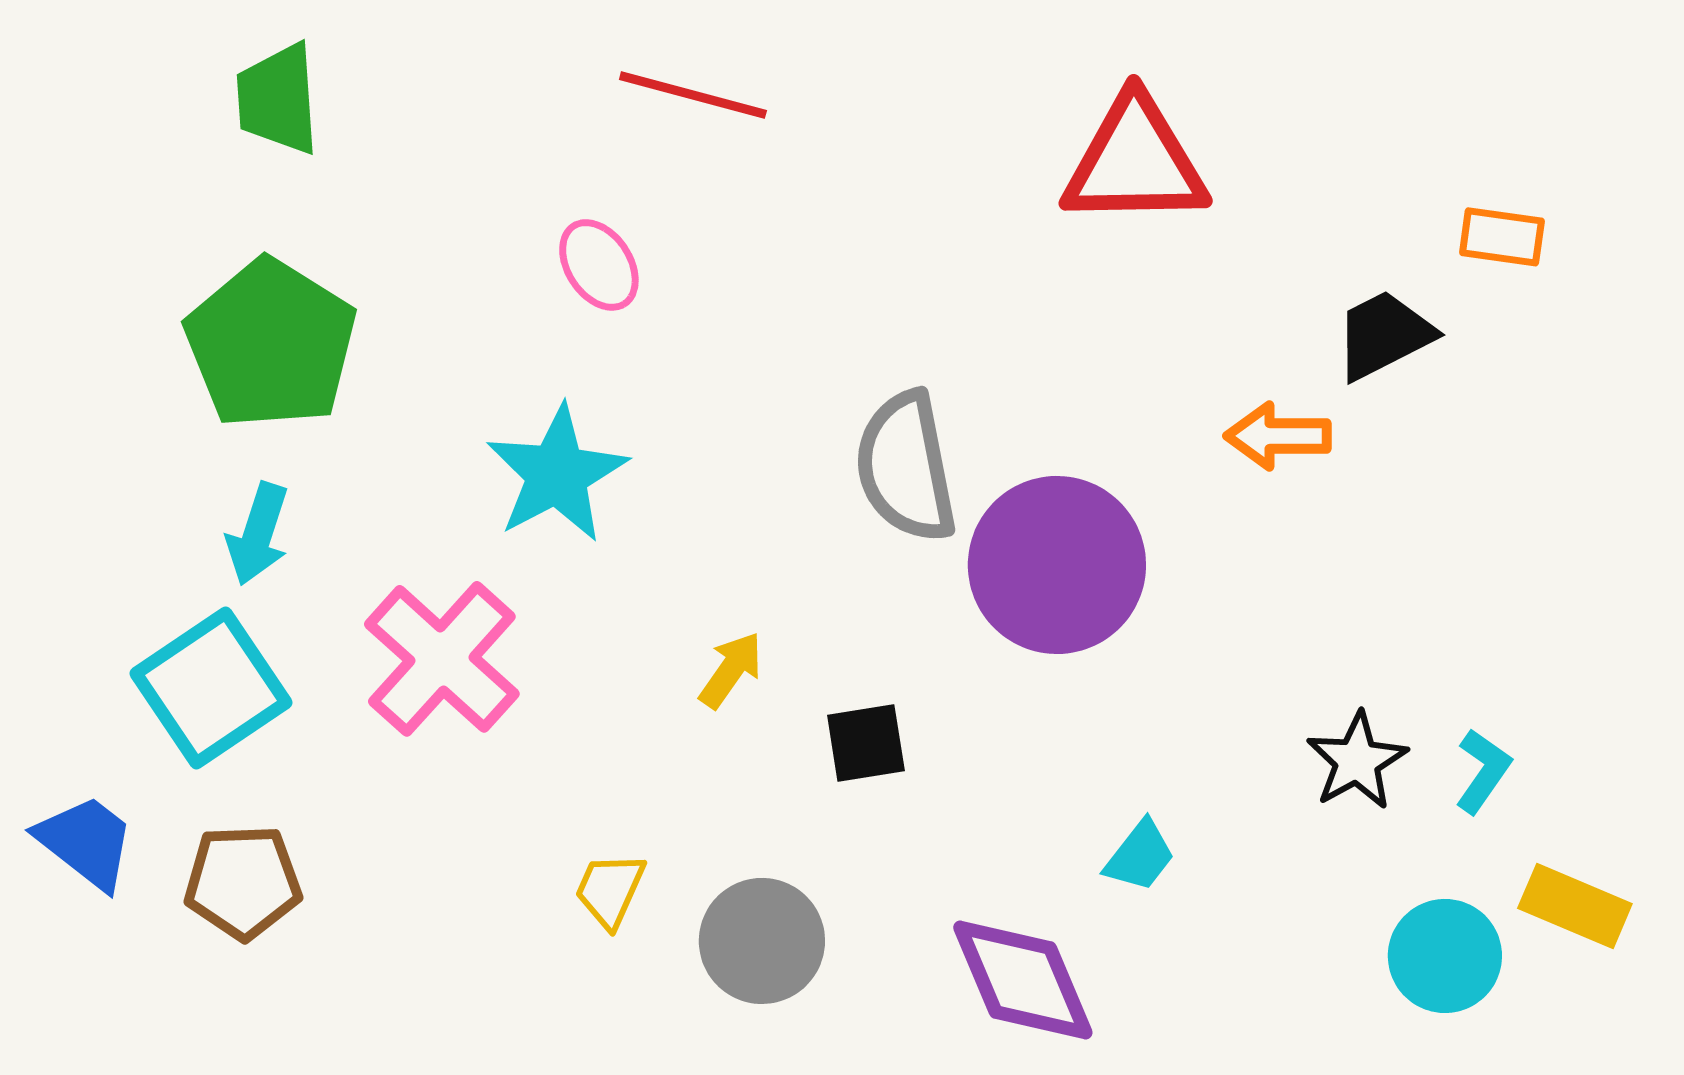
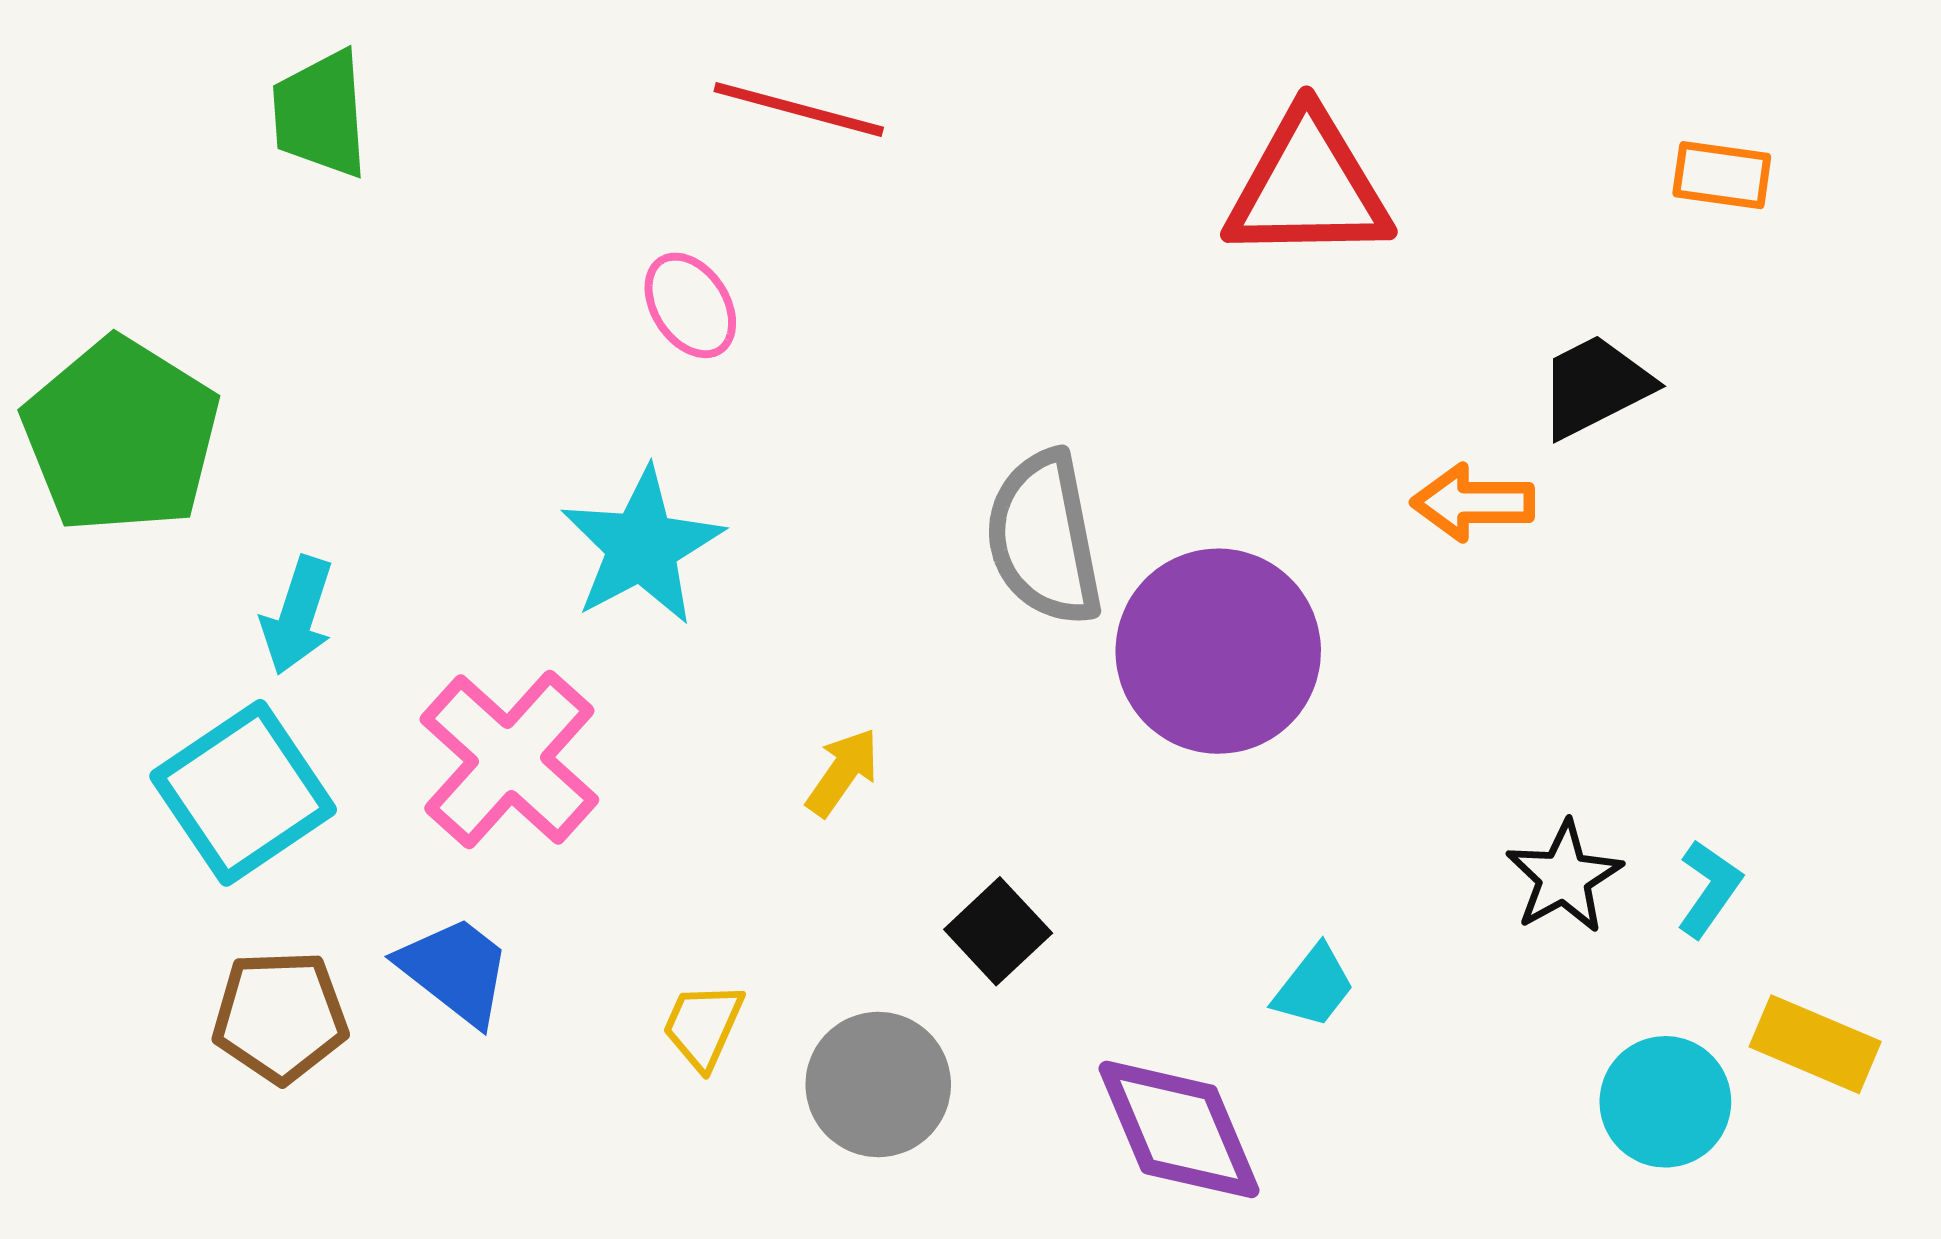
orange rectangle: (1502, 237) -> (1722, 175), moved
green pentagon: (271, 344) -> (121, 436), moved
black square: (866, 743) -> (998, 931), moved, turned -34
blue trapezoid: (86, 842) -> (455, 970), moved

